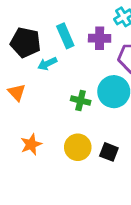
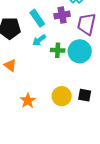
cyan arrow: (47, 64) -> (39, 40), moved
green cross: (81, 101) -> (58, 50), moved

